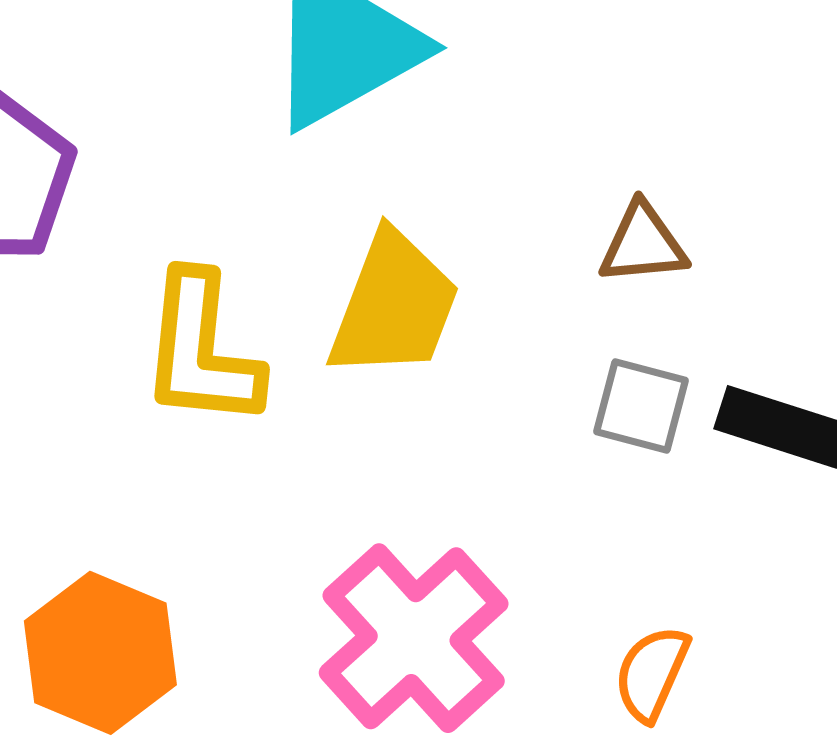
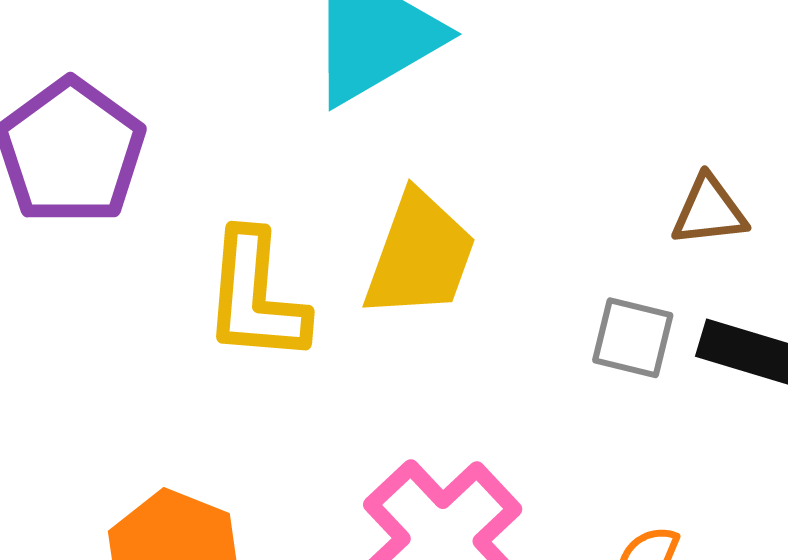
brown triangle: (643, 244) -> (709, 211), moved

